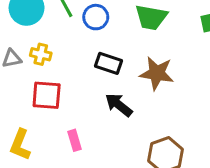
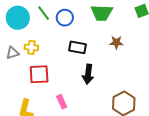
brown star: (157, 73) -> (116, 42), moved, size x0.6
black arrow: (119, 105) -> (88, 74), turned -114

